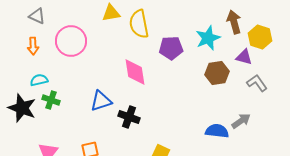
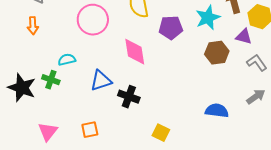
pink circle: (71, 41) -> (93, 20), moved
cyan semicircle: (39, 80) -> (67, 60), moved
gray arrow: (241, 121) -> (256, 97), moved

